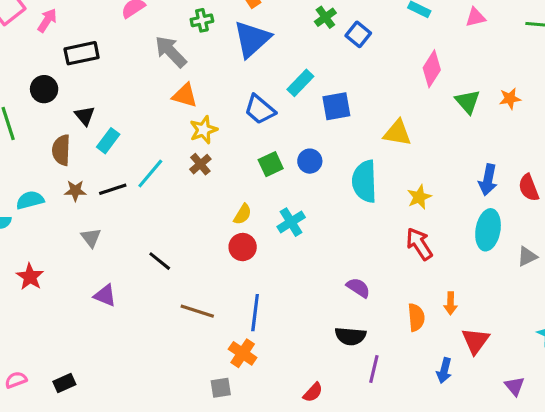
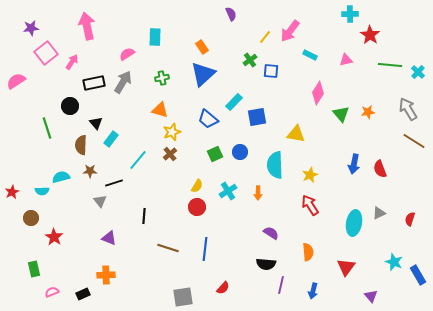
green cross: (202, 20) -> (162, 78), moved
blue square: (358, 34) -> (271, 71), turned -35
gray arrow: (171, 52) -> (123, 82), moved, turned 75
black line: (113, 189) -> (114, 183), moved
cyan ellipse: (488, 230) -> (354, 223), moved
black line: (160, 261) -> (144, 216), turned 56
red star: (30, 277) -> (54, 237), moved
orange arrow: (450, 303) -> (258, 193), moved
orange cross: (243, 353) -> (106, 275), moved, turned -36
blue arrow: (444, 371) -> (313, 291), moved
gray square: (221, 388) -> (183, 297), size x1.5
red semicircle: (313, 392) -> (223, 288), moved

